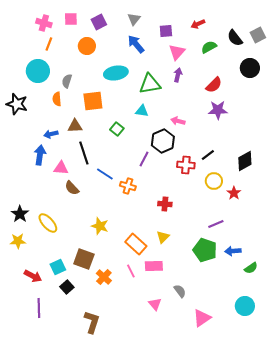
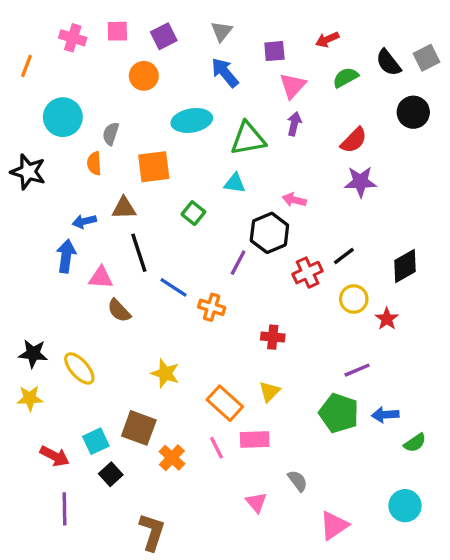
orange line: (49, 44) -> (26, 66), moved
red cross: (186, 165) -> (307, 273), turned -30
black star: (20, 214) -> (33, 354), turned -30

